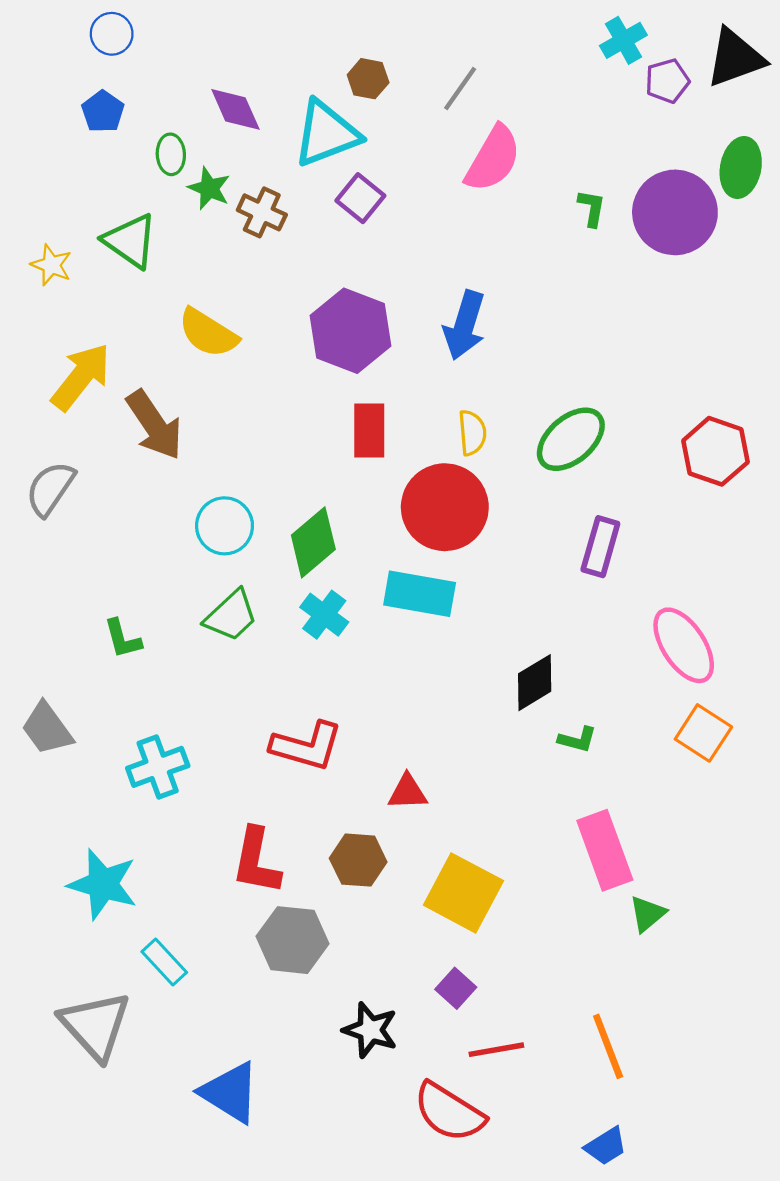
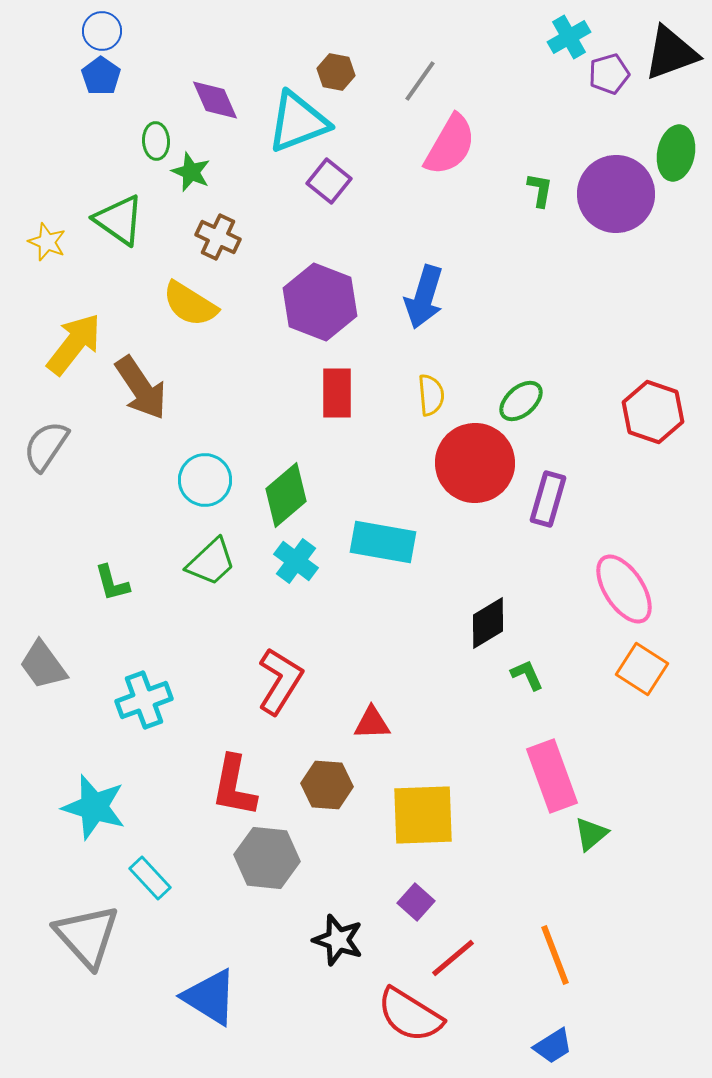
blue pentagon: (103, 112) -> (101, 76), moved
brown cross: (262, 212) -> (218, 237), moved
green ellipse: (571, 439) -> (521, 401), size x0.7
red circle: (445, 507) -> (475, 463), moved
green L-shape: (577, 740) -> (527, 675), turned -129
red L-shape: (307, 746) -> (280, 681), turned -74
yellow square: (463, 893) -> (423, 815), turned -30
red line: (496, 1050) -> (453, 958), turned -30

